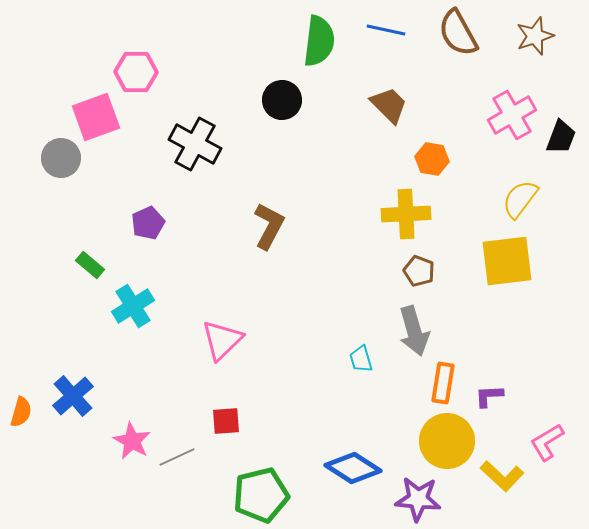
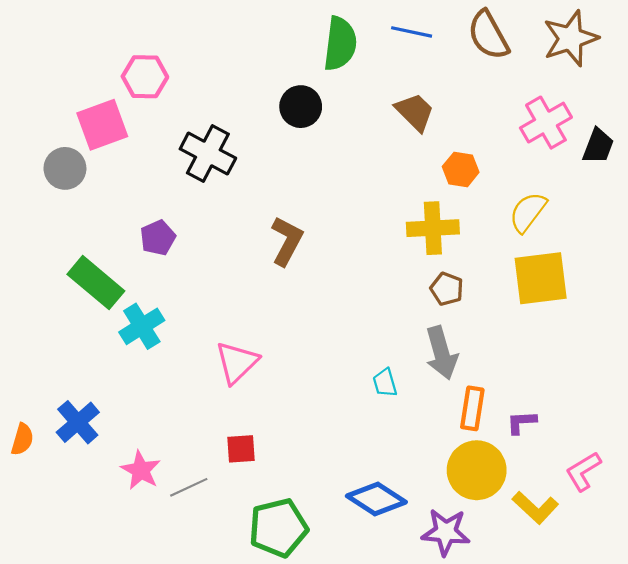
brown star: (535, 36) -> (570, 38), size x1.4
yellow semicircle: (520, 199) -> (528, 212), moved
green rectangle: (90, 265) -> (96, 283), size x1.8

